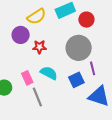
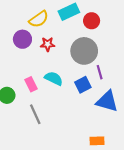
red star: (39, 47) -> (48, 44), moved
gray line: (37, 97) -> (35, 114), moved

